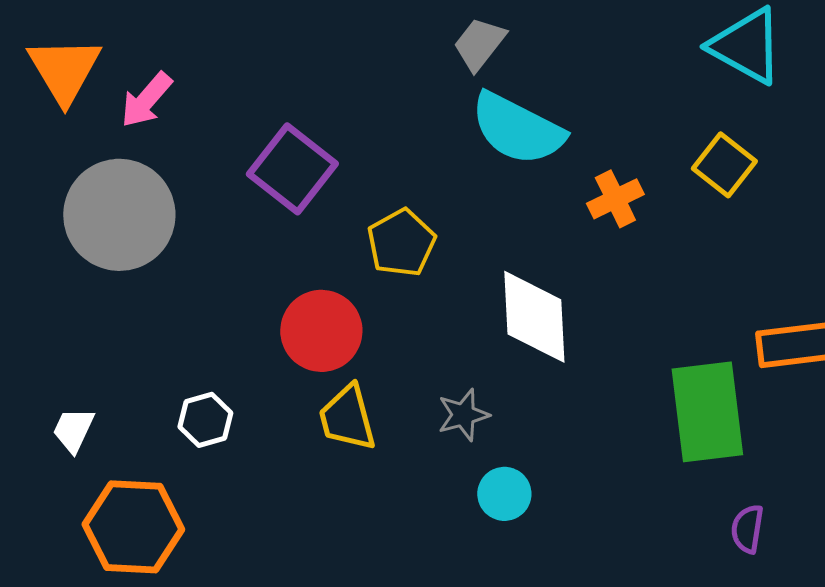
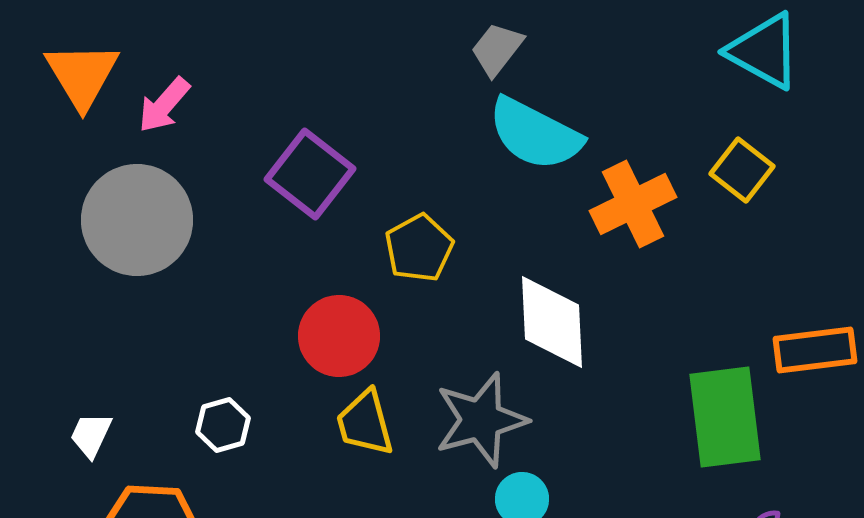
orange cross: (615, 199) -> (633, 204), size x1.5
gray star: (463, 415) -> (481, 420), size x1.8

